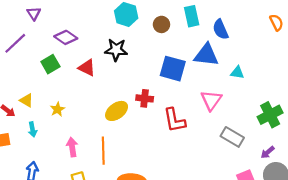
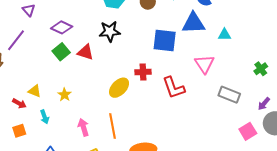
green square: (50, 64) -> (61, 52), moved
green cross: (270, 115) -> (261, 69), size x0.6

